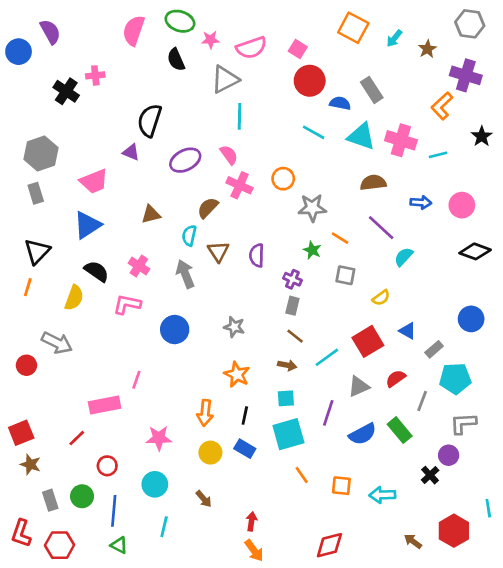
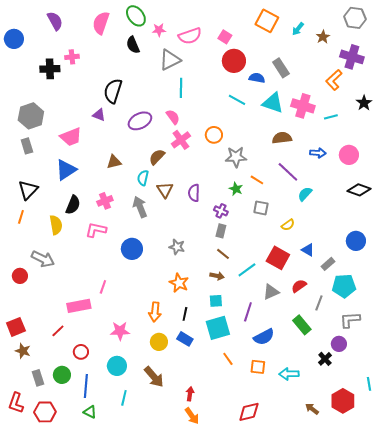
green ellipse: (180, 21) -> (136, 16), turned 35
purple semicircle: (50, 32) -> (55, 21), moved
black cross: (66, 91) -> (50, 69), turned -36
pink cross: (240, 185) -> (181, 140), turned 30
pink cross: (139, 266) -> (105, 201), turned 35
black semicircle: (97, 271) -> (73, 205), turned 78
yellow semicircle: (74, 298) -> (56, 225), turned -30
red square: (368, 341) -> (278, 258), turned -30
blue semicircle: (363, 434) -> (264, 337), moved
brown arrow: (204, 499) -> (154, 377), size x1.6

